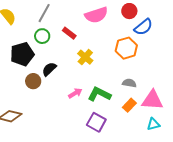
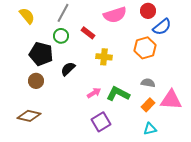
black pentagon: (22, 54) -> (41, 54), turned 30
yellow cross: (85, 57) -> (104, 57), turned -35
brown circle: (33, 81) -> (36, 81), moved
purple square: (96, 122) -> (101, 122), moved, turned 30
cyan triangle: (153, 124) -> (150, 129), moved

